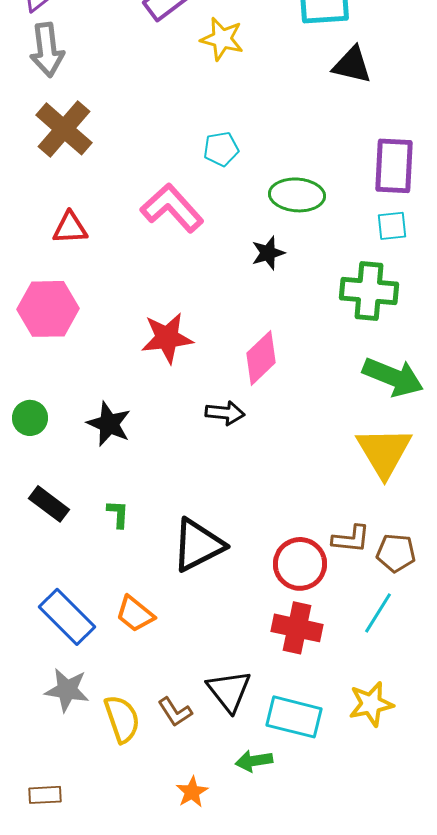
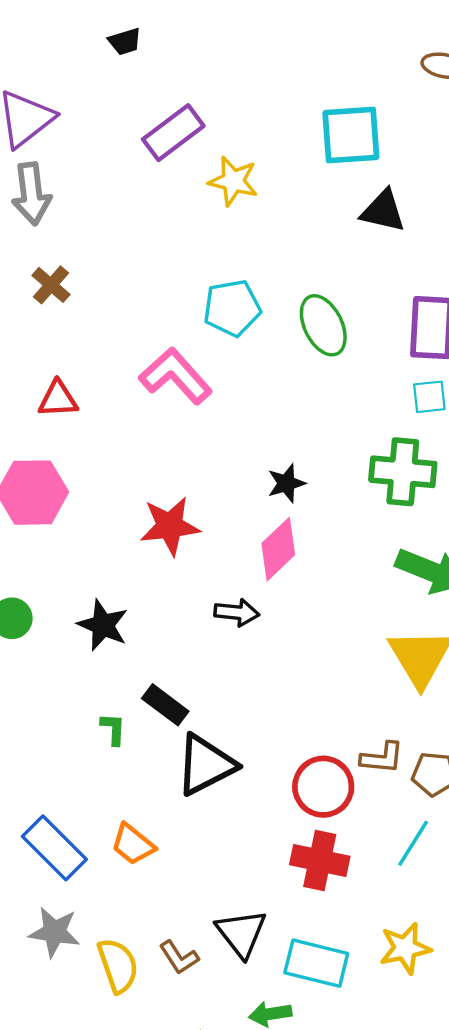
brown cross: (64, 129) -> (51, 285), size x0.6
cyan pentagon: (221, 149) -> (232, 308), size x1.4
green ellipse: (297, 195) -> (323, 325), moved, turned 60
black star: (268, 253) -> (286, 483), moved
black rectangle: (49, 504) -> (165, 705), moved

